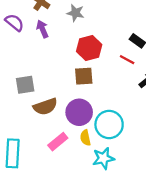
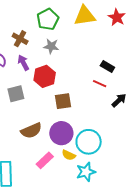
red hexagon: (89, 48) -> (45, 76), moved
gray square: (25, 85) -> (16, 94), moved
yellow semicircle: (85, 138) -> (69, 155), turned -48

